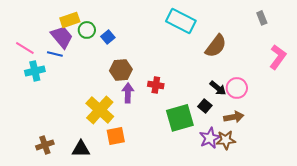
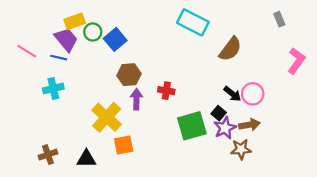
blue square: (108, 37) -> (115, 39), size x1.5
cyan cross: (35, 71) -> (53, 88), moved
purple star: (210, 138) -> (225, 128), moved

